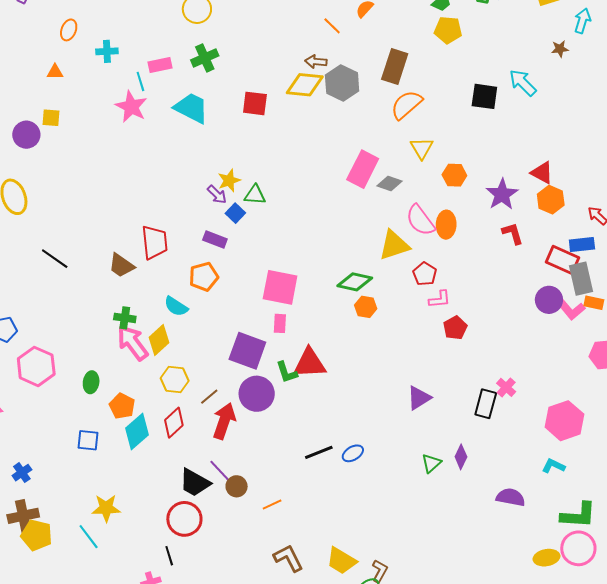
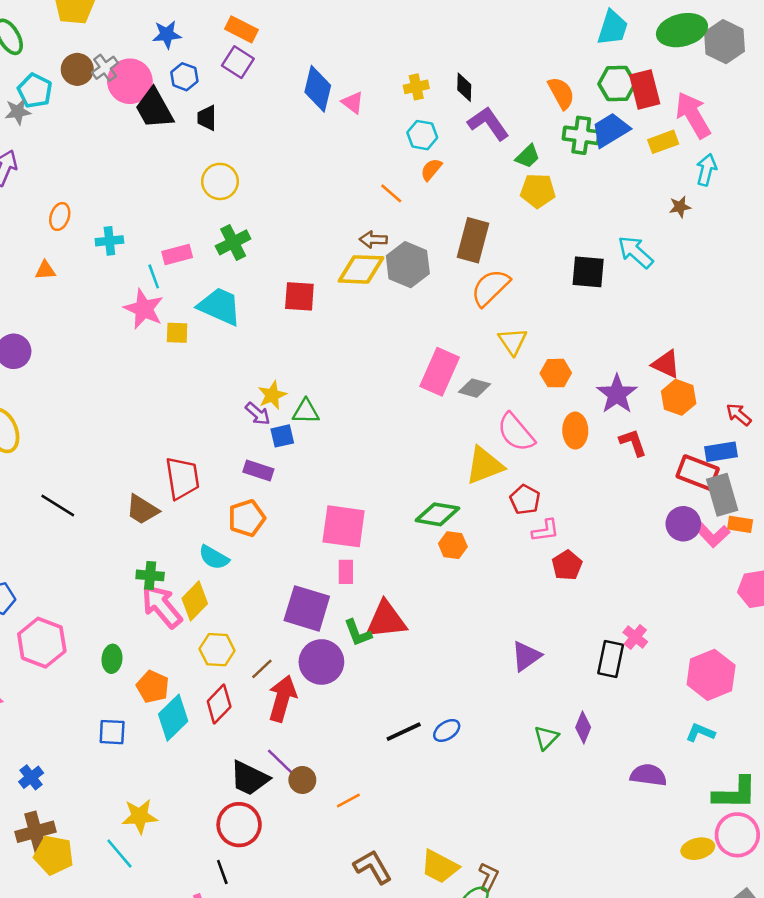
yellow square: (51, 118) -> (177, 333), moved
blue square: (235, 213) -> (282, 436), turned 36
orange ellipse: (446, 225) -> (575, 431), moved

